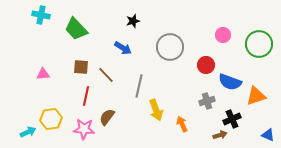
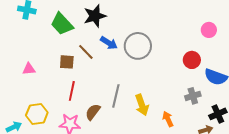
black star: (133, 21) -> (95, 16), moved, size x1.6
gray circle: (170, 47) -> (138, 46), moved
brown line: (106, 75) -> (86, 52), moved
gray line: (139, 86) -> (116, 96), moved

